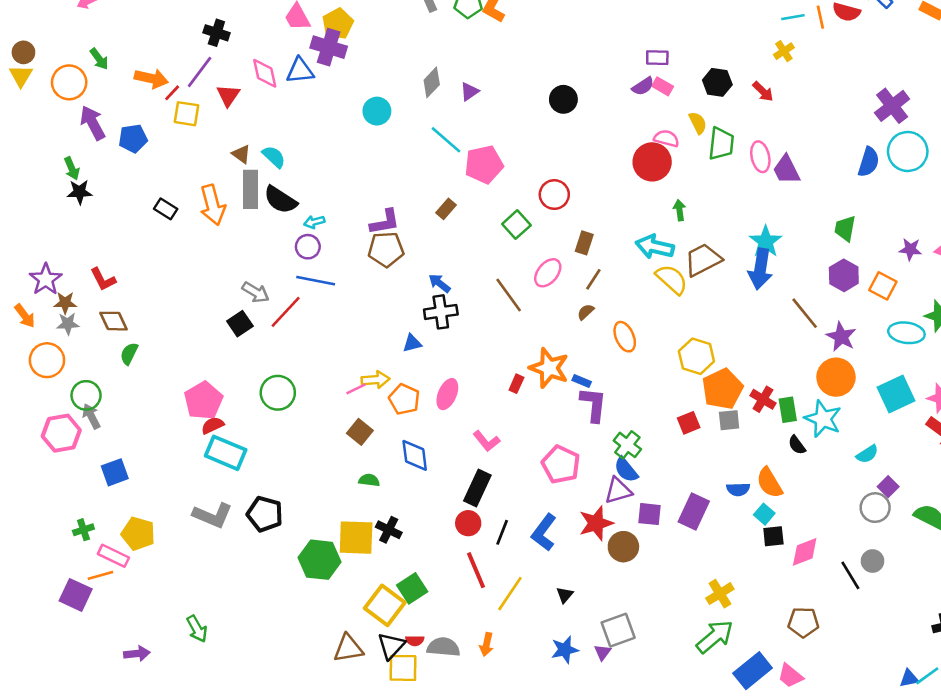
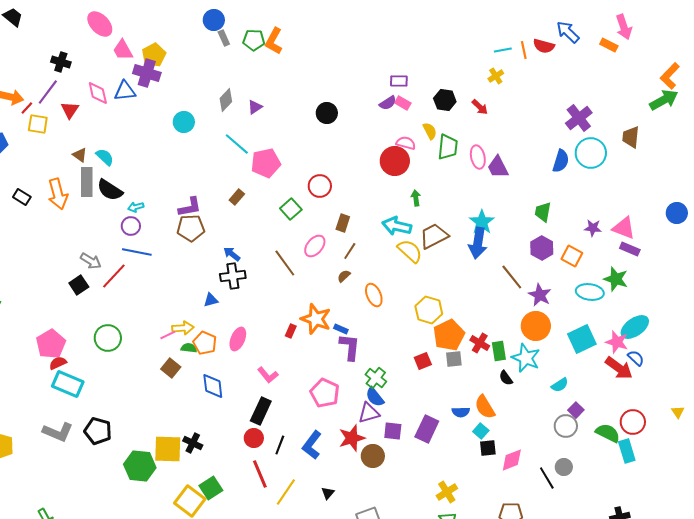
green semicircle: (369, 480) -> (189, 348), moved

